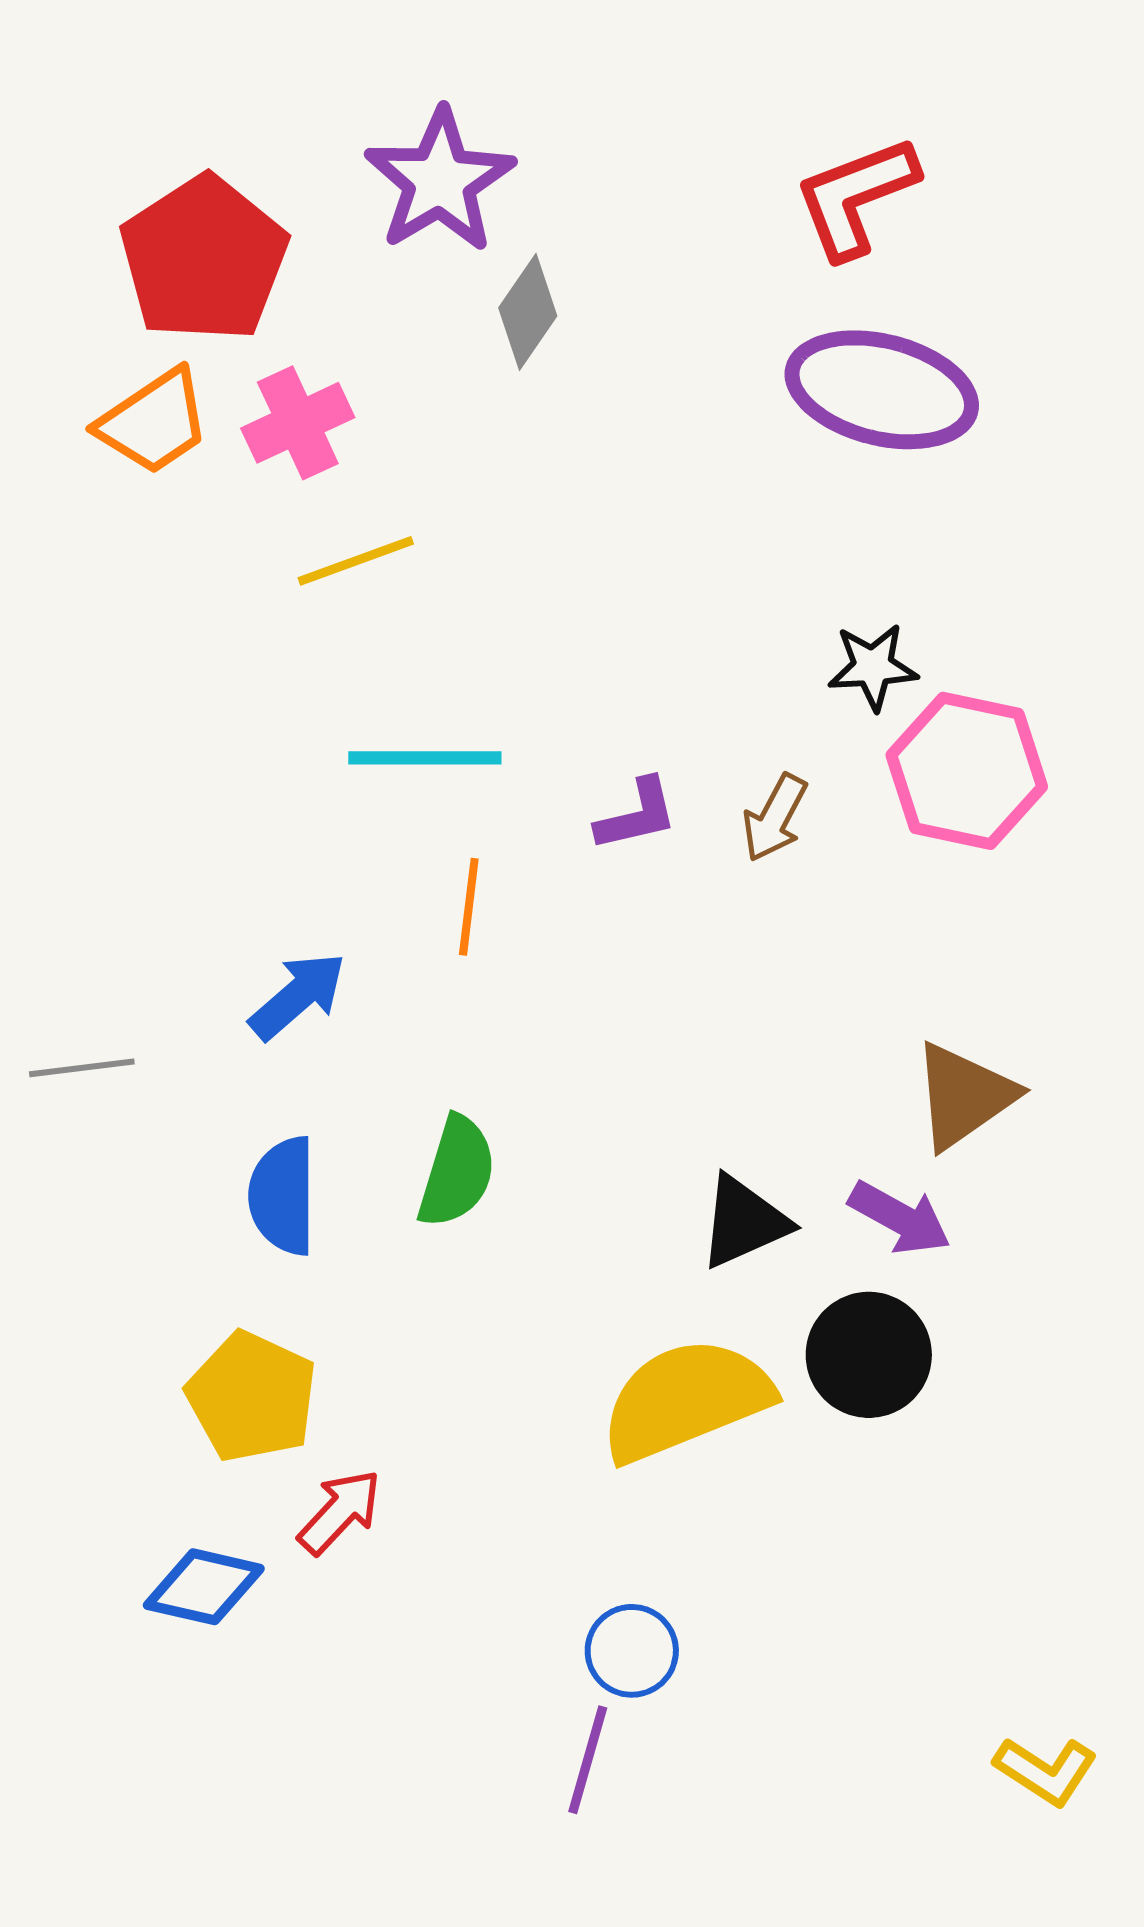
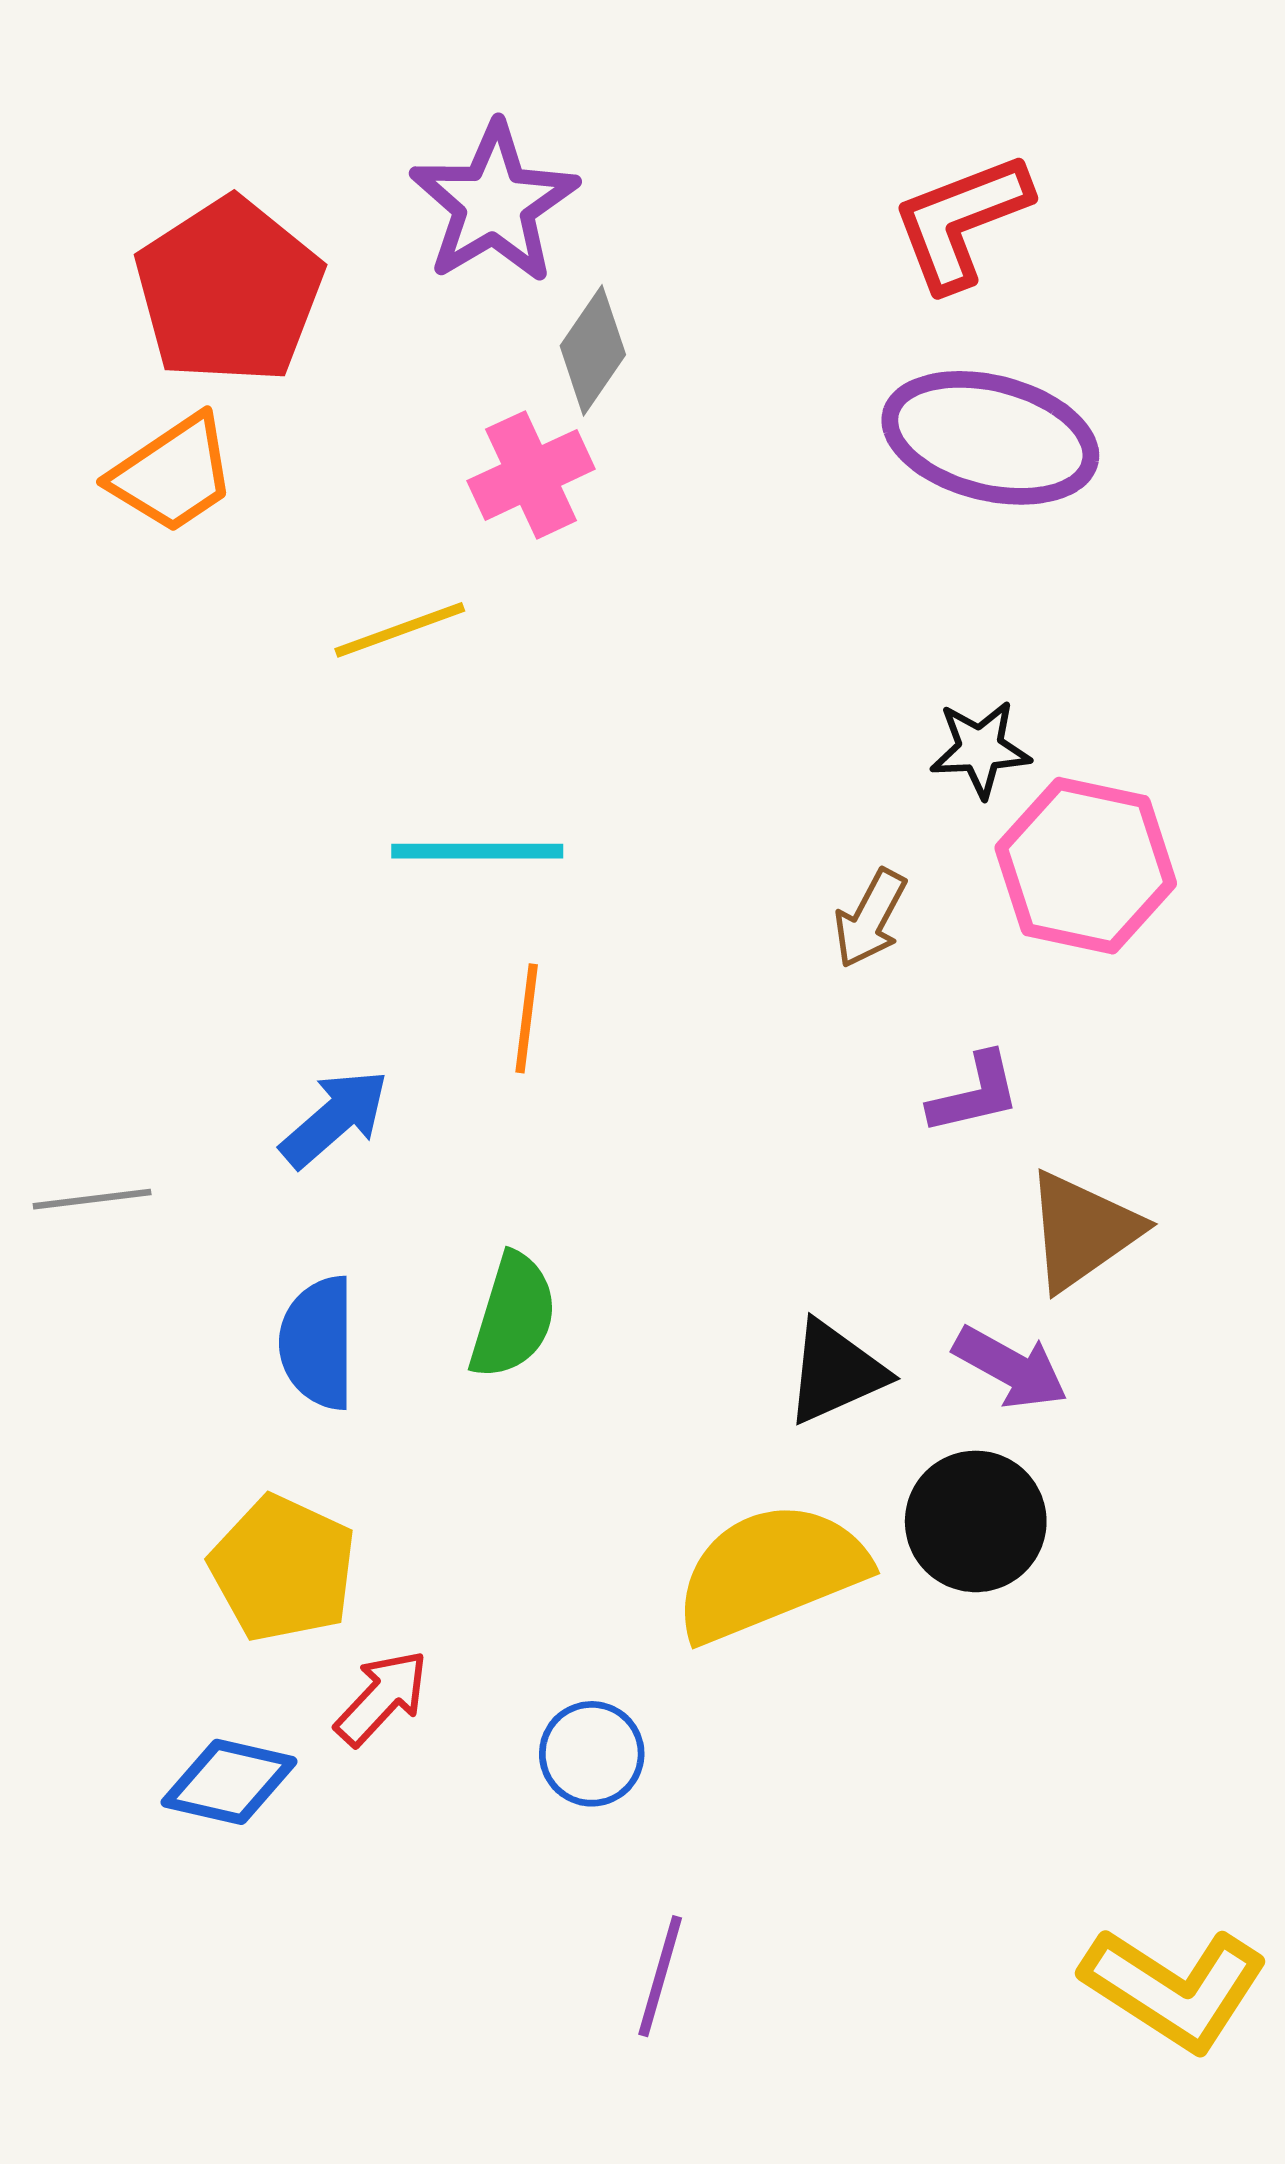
pink cross: (298, 423) -> (531, 475), moved
purple L-shape: (637, 815) -> (975, 1094), moved
blue circle: (632, 1651) -> (592, 1754), moved
yellow L-shape: (1046, 1771) -> (1174, 1988), size x1.6

